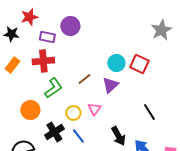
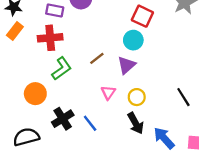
red square: (139, 64) -> (142, 16), moved
orange rectangle: (12, 65) -> (15, 31), moved
black line: (149, 112) -> (183, 97), moved
yellow circle: (73, 113) -> (137, 97), moved

